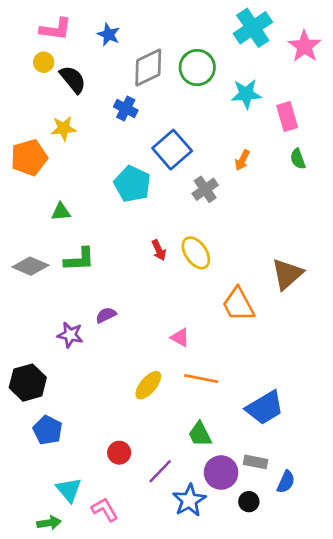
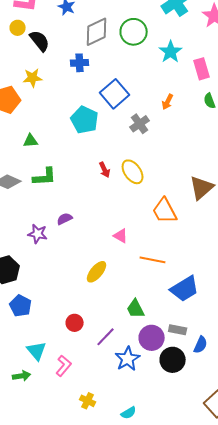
cyan star: (246, 94) -> (171, 52), turned -30
blue cross: (126, 109) -> (80, 63), turned -30
orange line: (201, 379) -> (153, 260), moved
black circle: (249, 502) -> (173, 360), size x1.6
pink L-shape: (105, 510) -> (64, 366), turned 70

